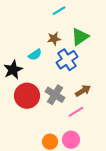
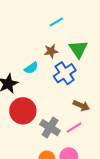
green triangle: (80, 37) -> (78, 49), turned -30
brown arrow: (83, 91) -> (81, 106), turned 56
gray cross: (55, 95) -> (50, 128), moved

